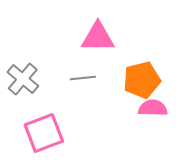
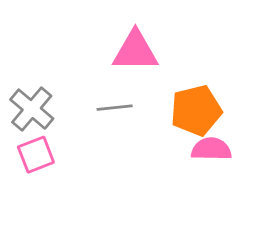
pink square: (44, 133) -> (36, 155), moved, size x0.7

